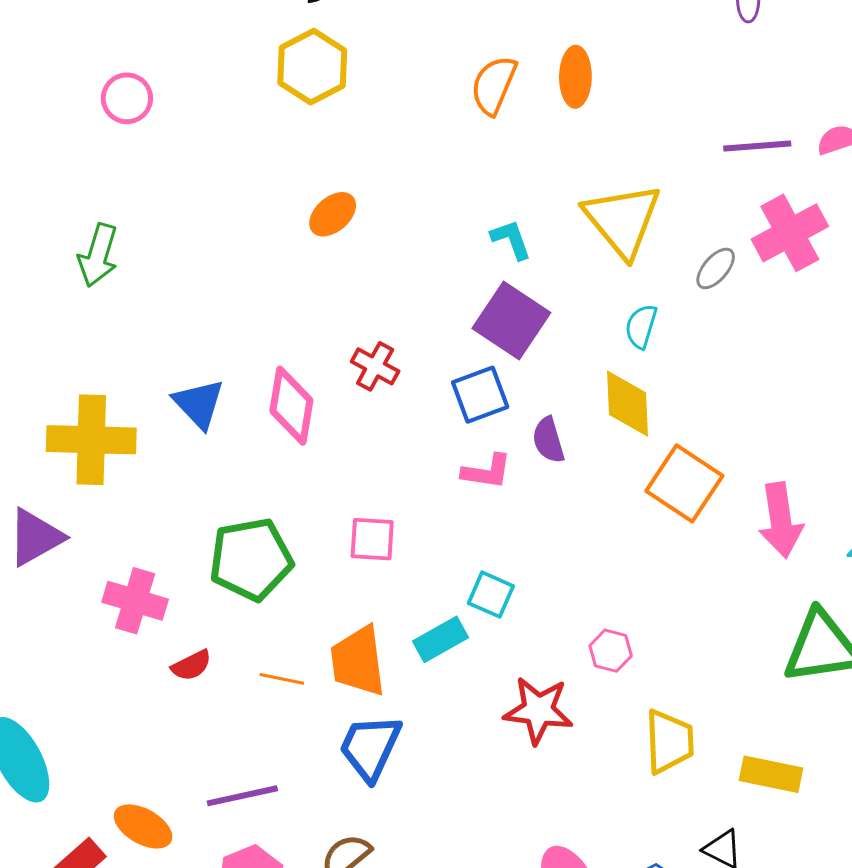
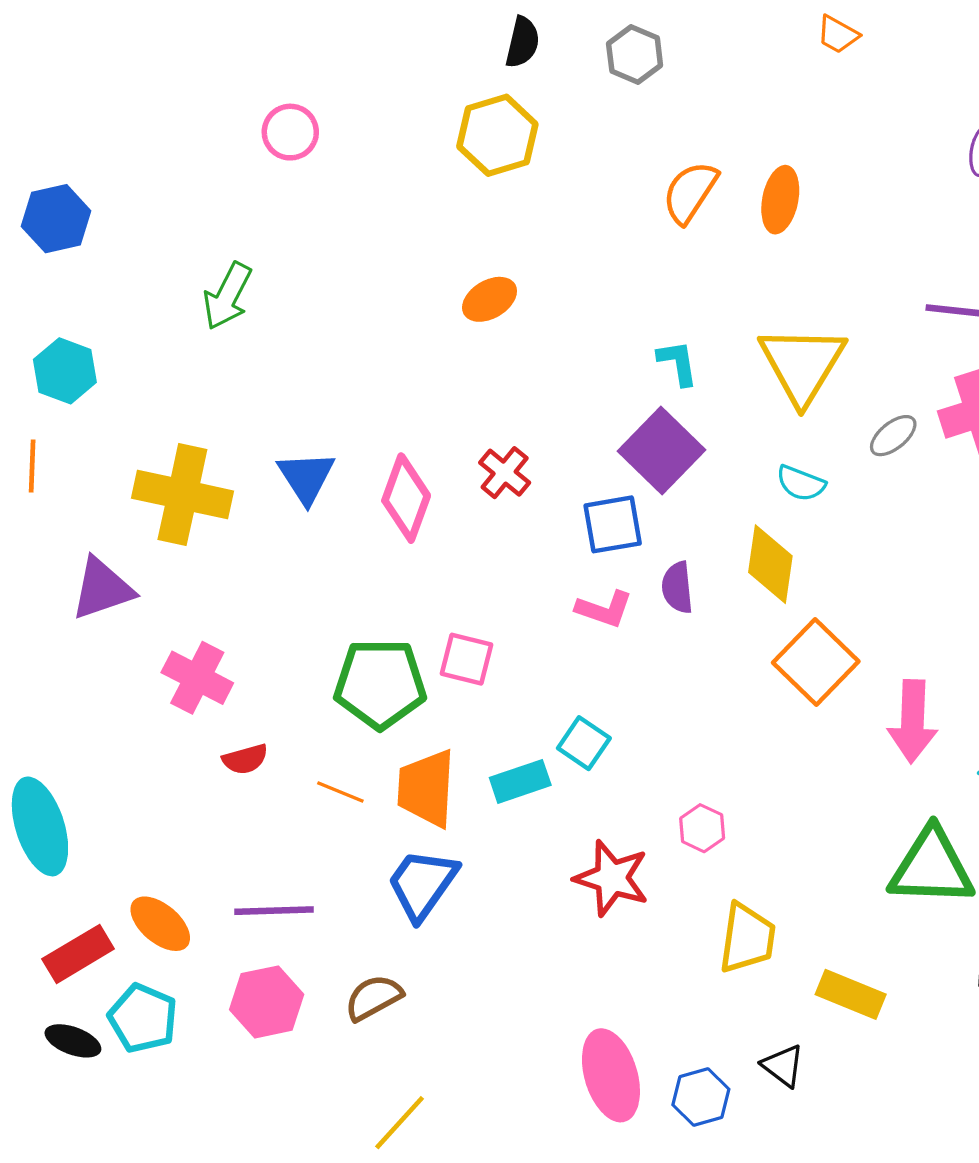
cyan semicircle: (641, 326) -> (801, 483), turned -96
green pentagon: (251, 559) -> (380, 684), moved

